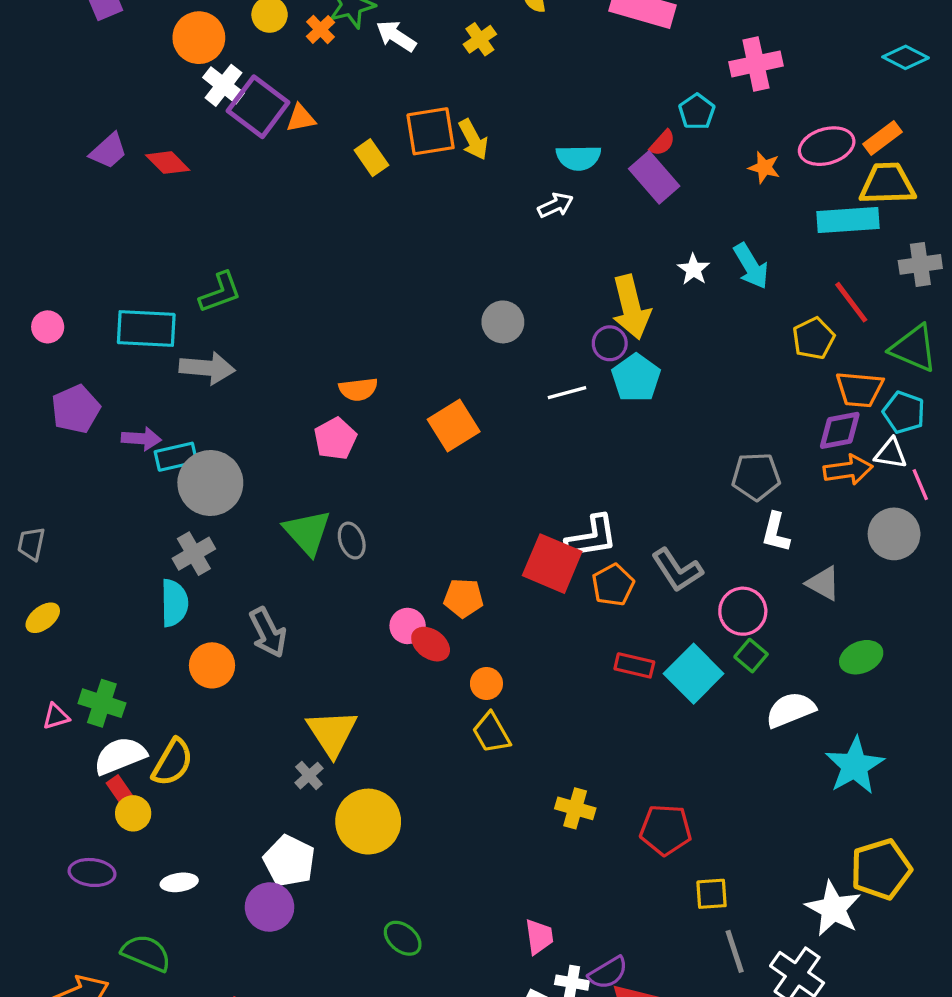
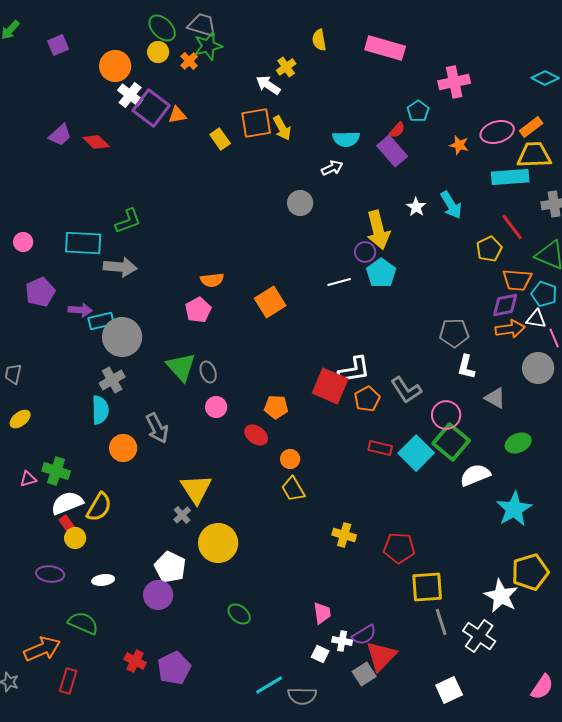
white arrow: (396, 36) -> (268, 85), moved
gray circle: (503, 322) -> (300, 203), moved
pink circle: (408, 626) -> (216, 407), moved
green square: (751, 656) -> (451, 442), size x1.8
yellow square: (712, 894) -> (427, 587), size x1.6

